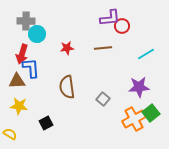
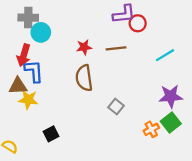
red star: (67, 48) -> (84, 47), moved
brown semicircle: (67, 87) -> (84, 78), moved
purple star: (139, 87) -> (171, 96), moved
yellow star: (19, 106) -> (28, 100), moved
orange cross: (134, 119) -> (151, 129), size x0.6

